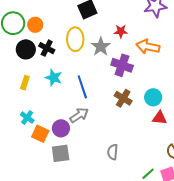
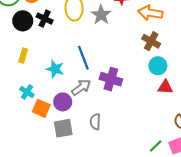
purple cross: (122, 65) -> (111, 79), moved
cyan star: (54, 78) -> (55, 69), moved
brown cross: (123, 98) -> (151, 41), moved
gray semicircle: (113, 152) -> (95, 122), moved

